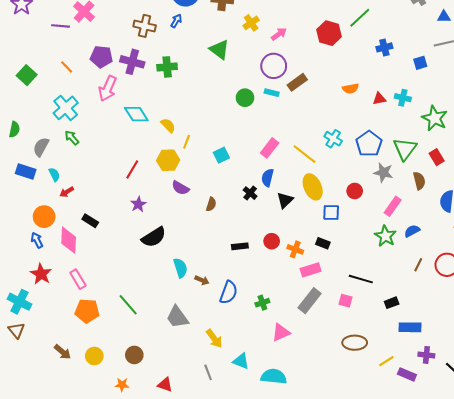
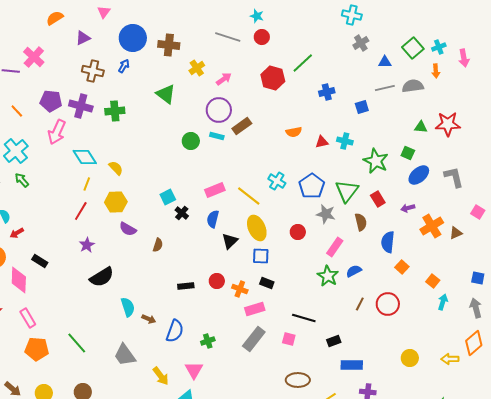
yellow line: (187, 142) -> (87, 184), moved
pink rectangle: (270, 148) -> (215, 190), turned 30
black cross: (250, 193) -> (182, 213), moved
blue square: (331, 212) -> (261, 256), moved
pink triangle: (281, 332) -> (194, 370), moved, turned -36

